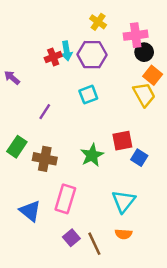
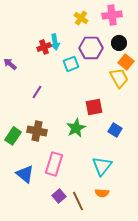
pink cross: (136, 35) -> (112, 15), moved
purple hexagon: (92, 55) -> (91, 48), moved
cyan square: (88, 95) -> (71, 64), moved
red square: (122, 141) -> (94, 107), moved
green rectangle: (17, 147) -> (13, 136), moved

